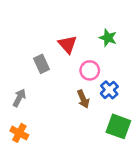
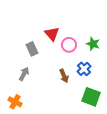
green star: (108, 38) -> (93, 44), moved
pink circle: (90, 70) -> (69, 45), moved
gray arrow: (19, 98) -> (24, 74), moved

